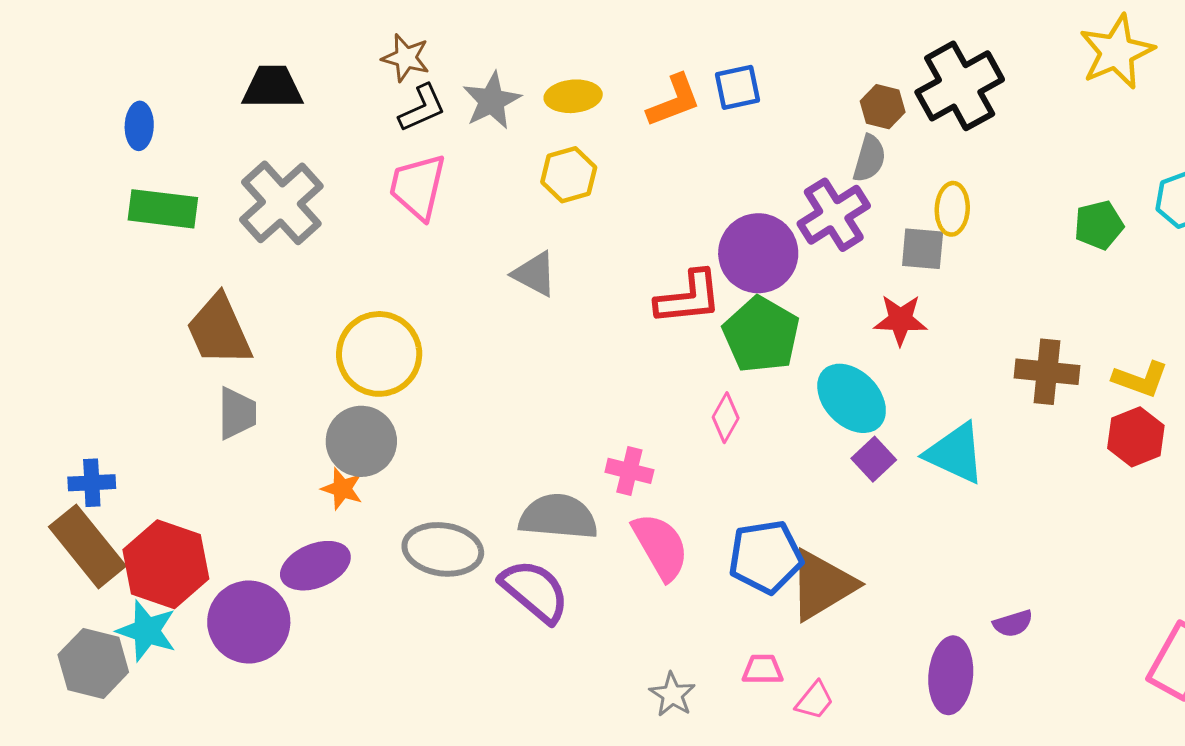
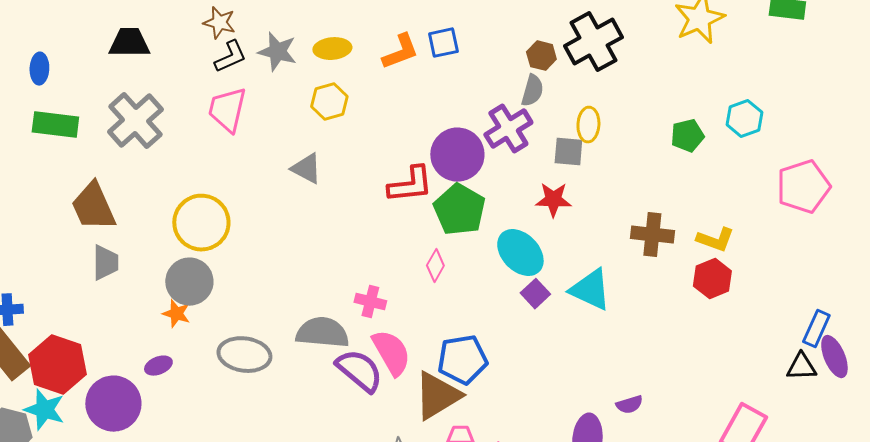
gray star: (492, 101) -> (277, 52), turned -30
purple ellipse: (315, 566) -> (158, 366), size x0.6
brown triangle: (822, 585) -> (437, 396), moved
purple semicircle: (535, 591) -> (359, 371), moved

